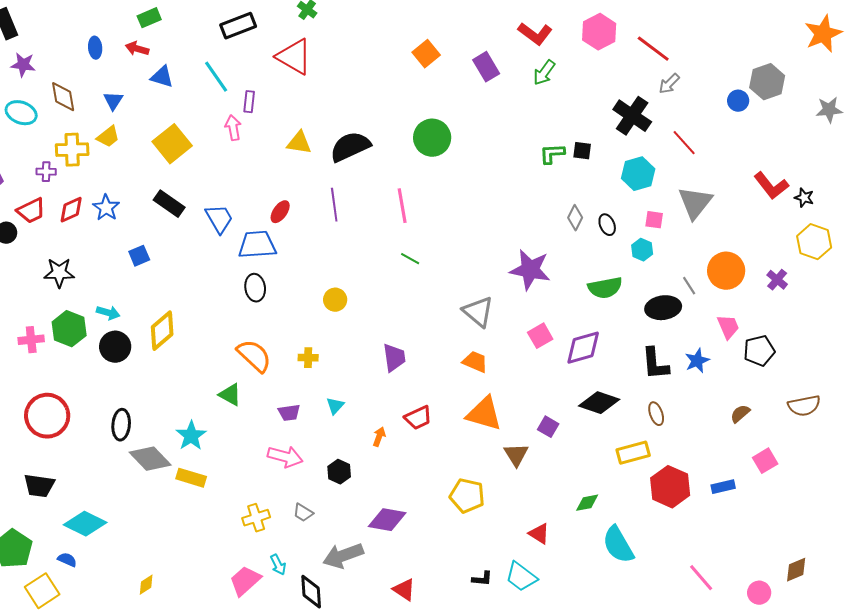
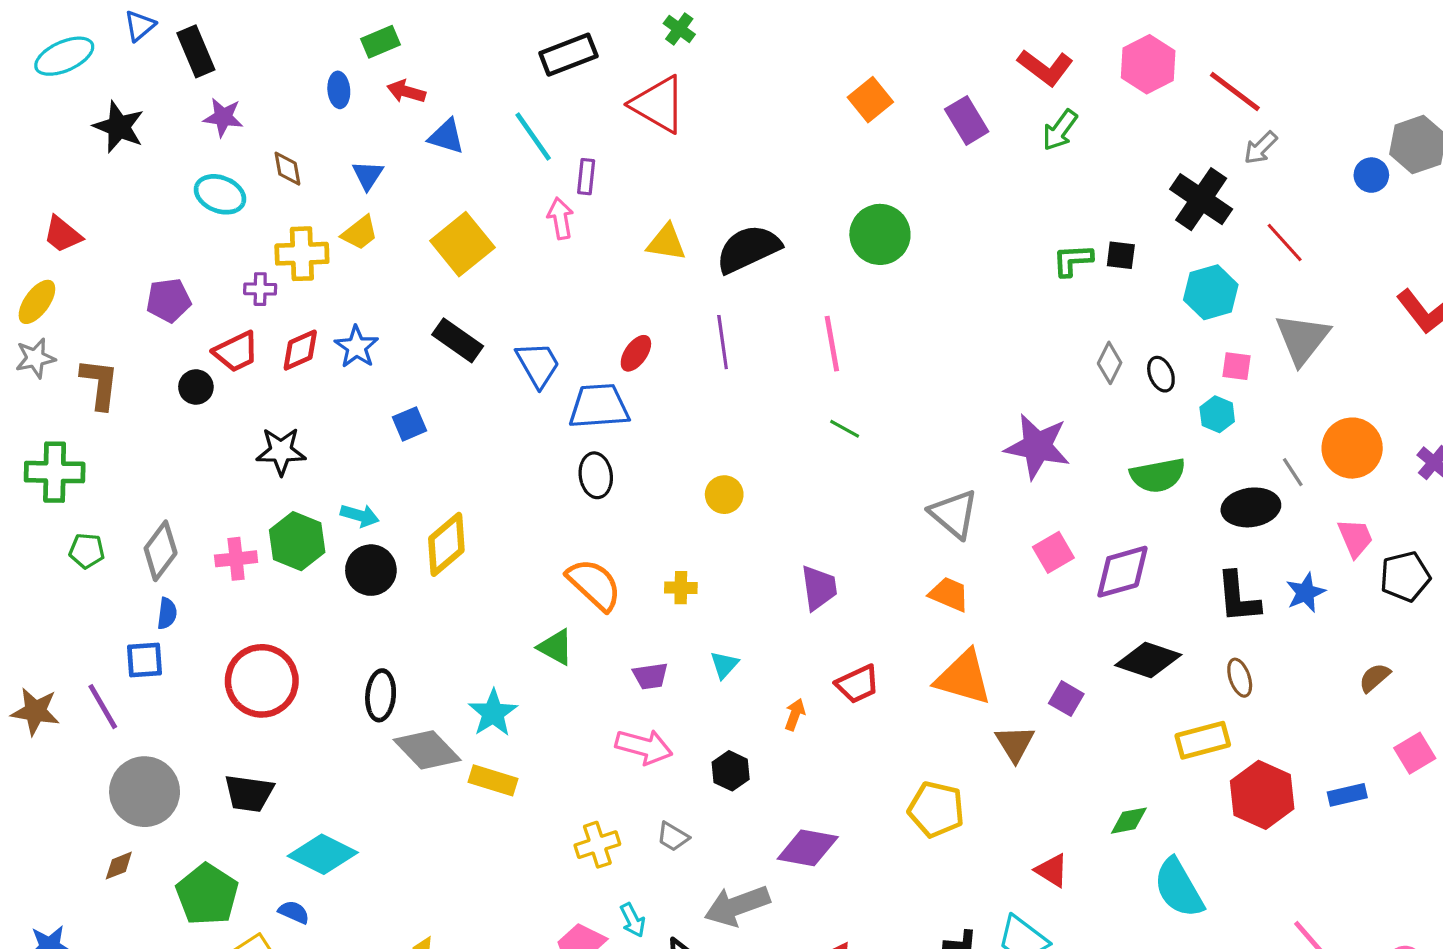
green rectangle: (149, 18) -> (381, 42), moved
brown diamond: (63, 97) -> (287, 169), size x0.7

